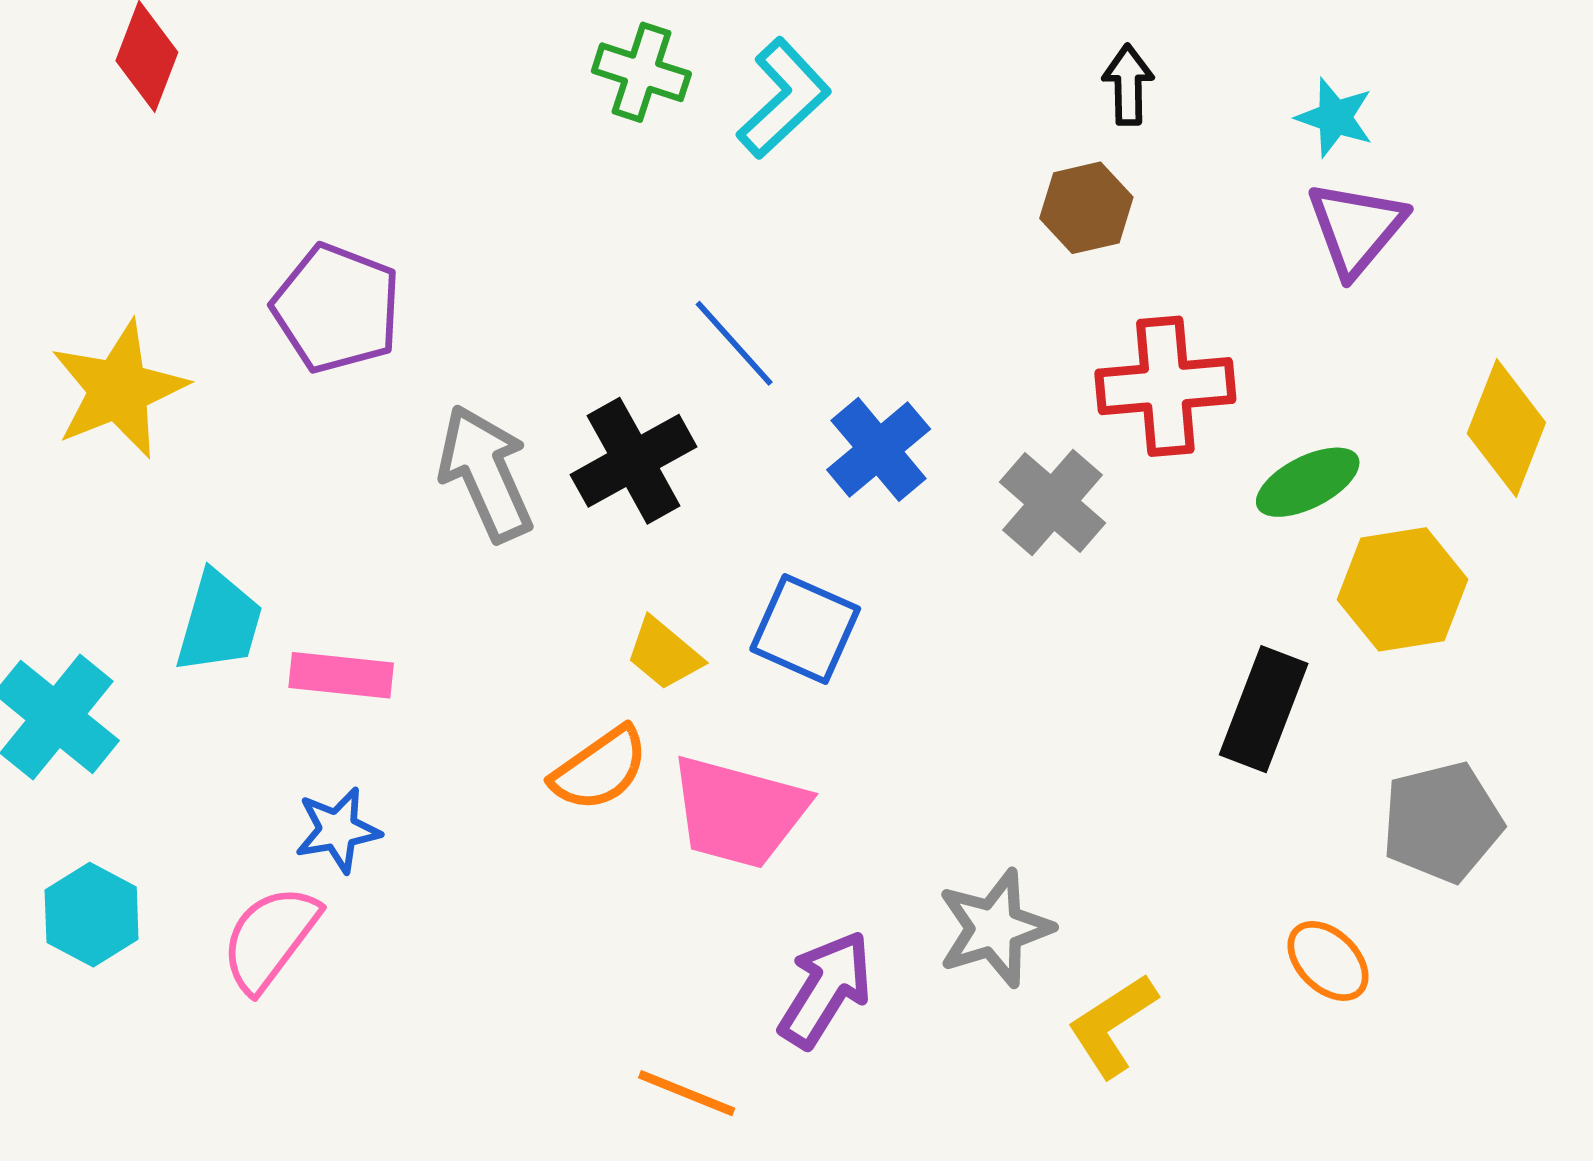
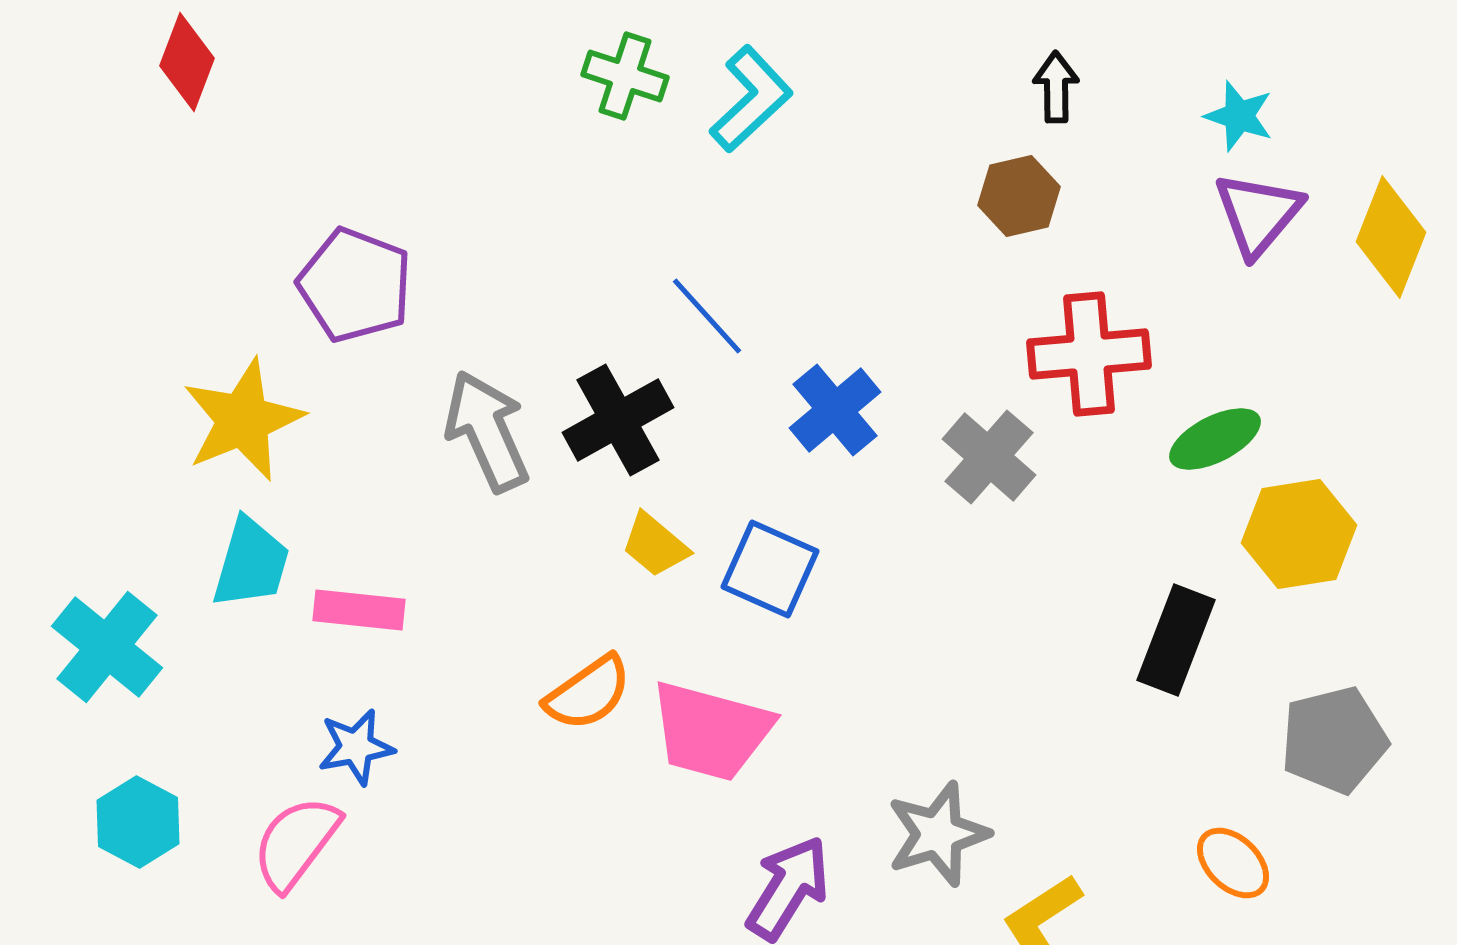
yellow star: (119, 390) -> (243, 420), moved
yellow diamond: (1506, 428) -> (1391, 237), moved
yellow trapezoid: (664, 654) -> (655, 545), moved

